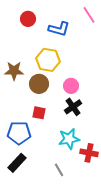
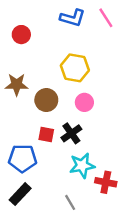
red circle: (28, 19) -> (21, 35), moved
blue L-shape: (59, 29) -> (73, 18), moved
yellow hexagon: (48, 60) -> (75, 68), moved
black cross: (73, 107) -> (71, 133), moved

